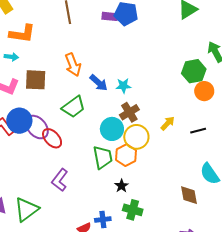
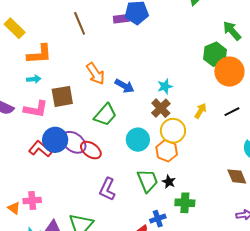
cyan star: (123, 86) -> (165, 86), moved
orange circle: (204, 91) -> (229, 72), size x1.5
cyan circle: (112, 129) -> (138, 140), moved
green trapezoid: (103, 157) -> (148, 181), moved

